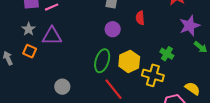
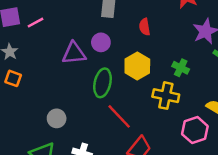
purple circle: (113, 29) -> (101, 42), moved
purple triangle: (52, 36) -> (74, 53), moved
yellow hexagon: (129, 61) -> (137, 66), moved

